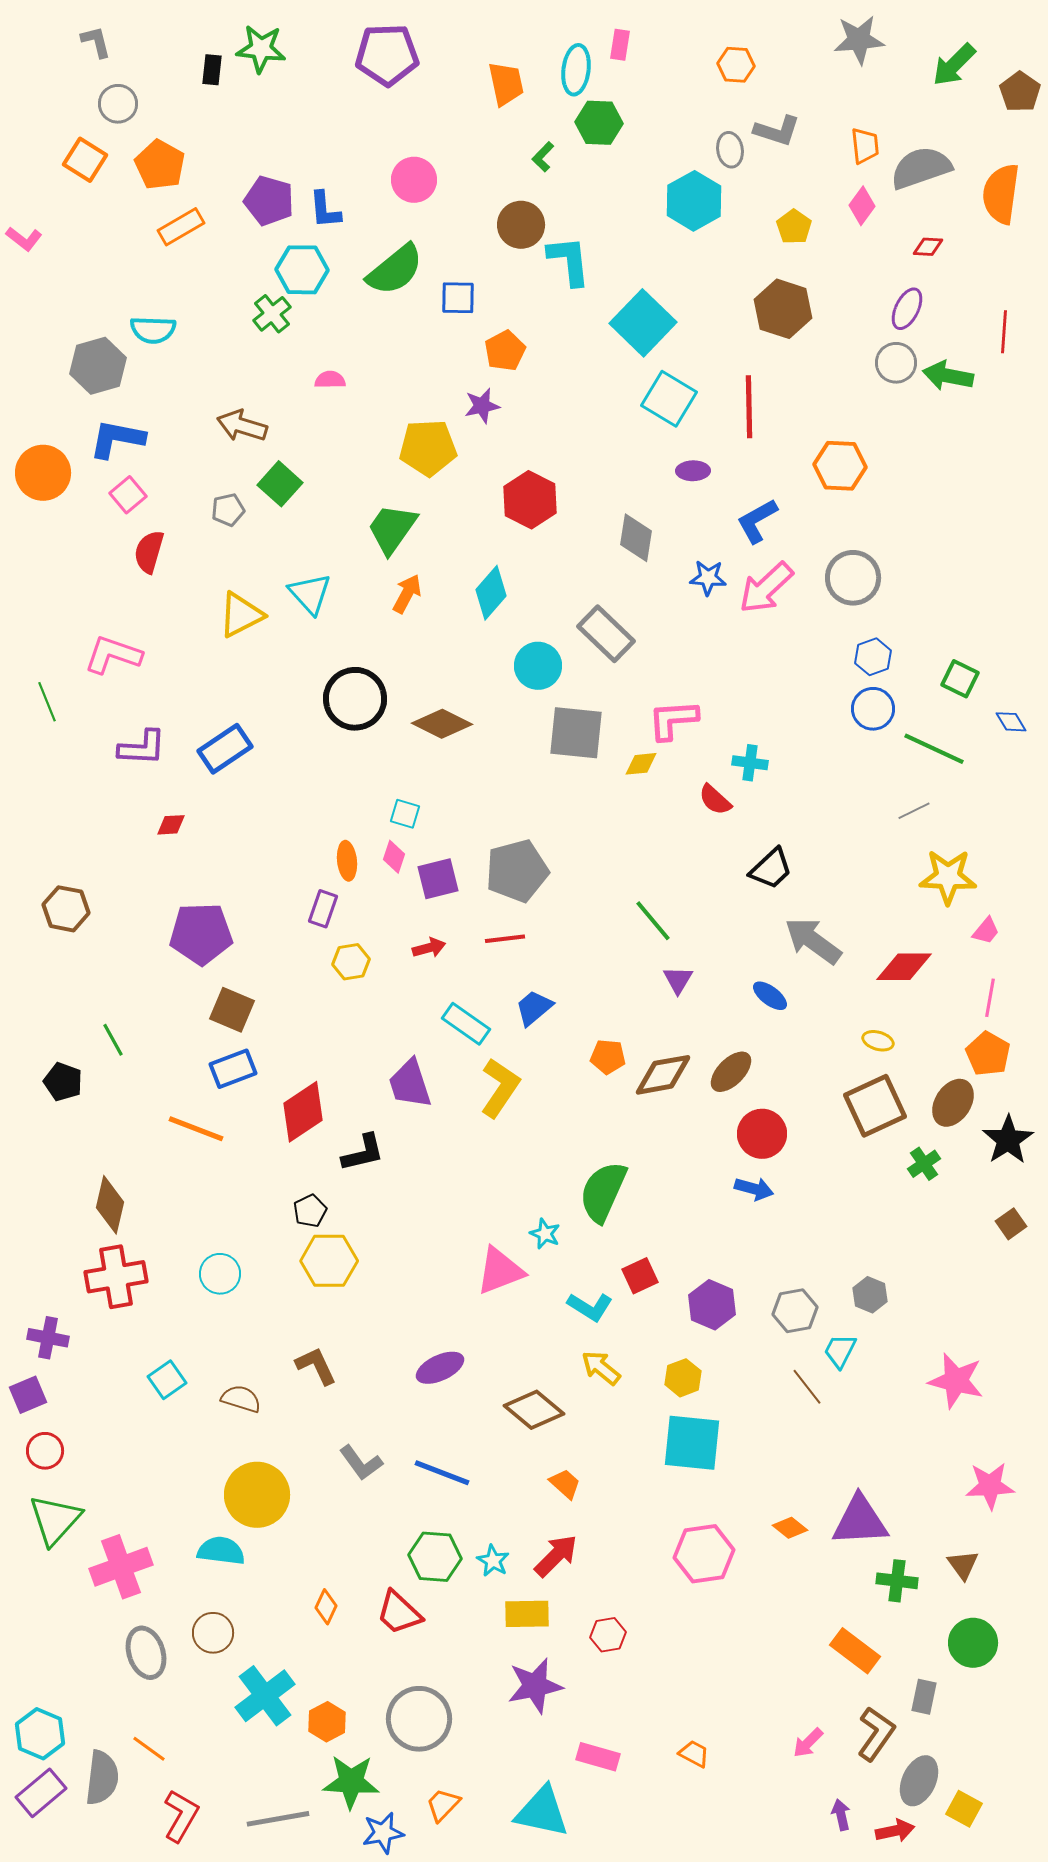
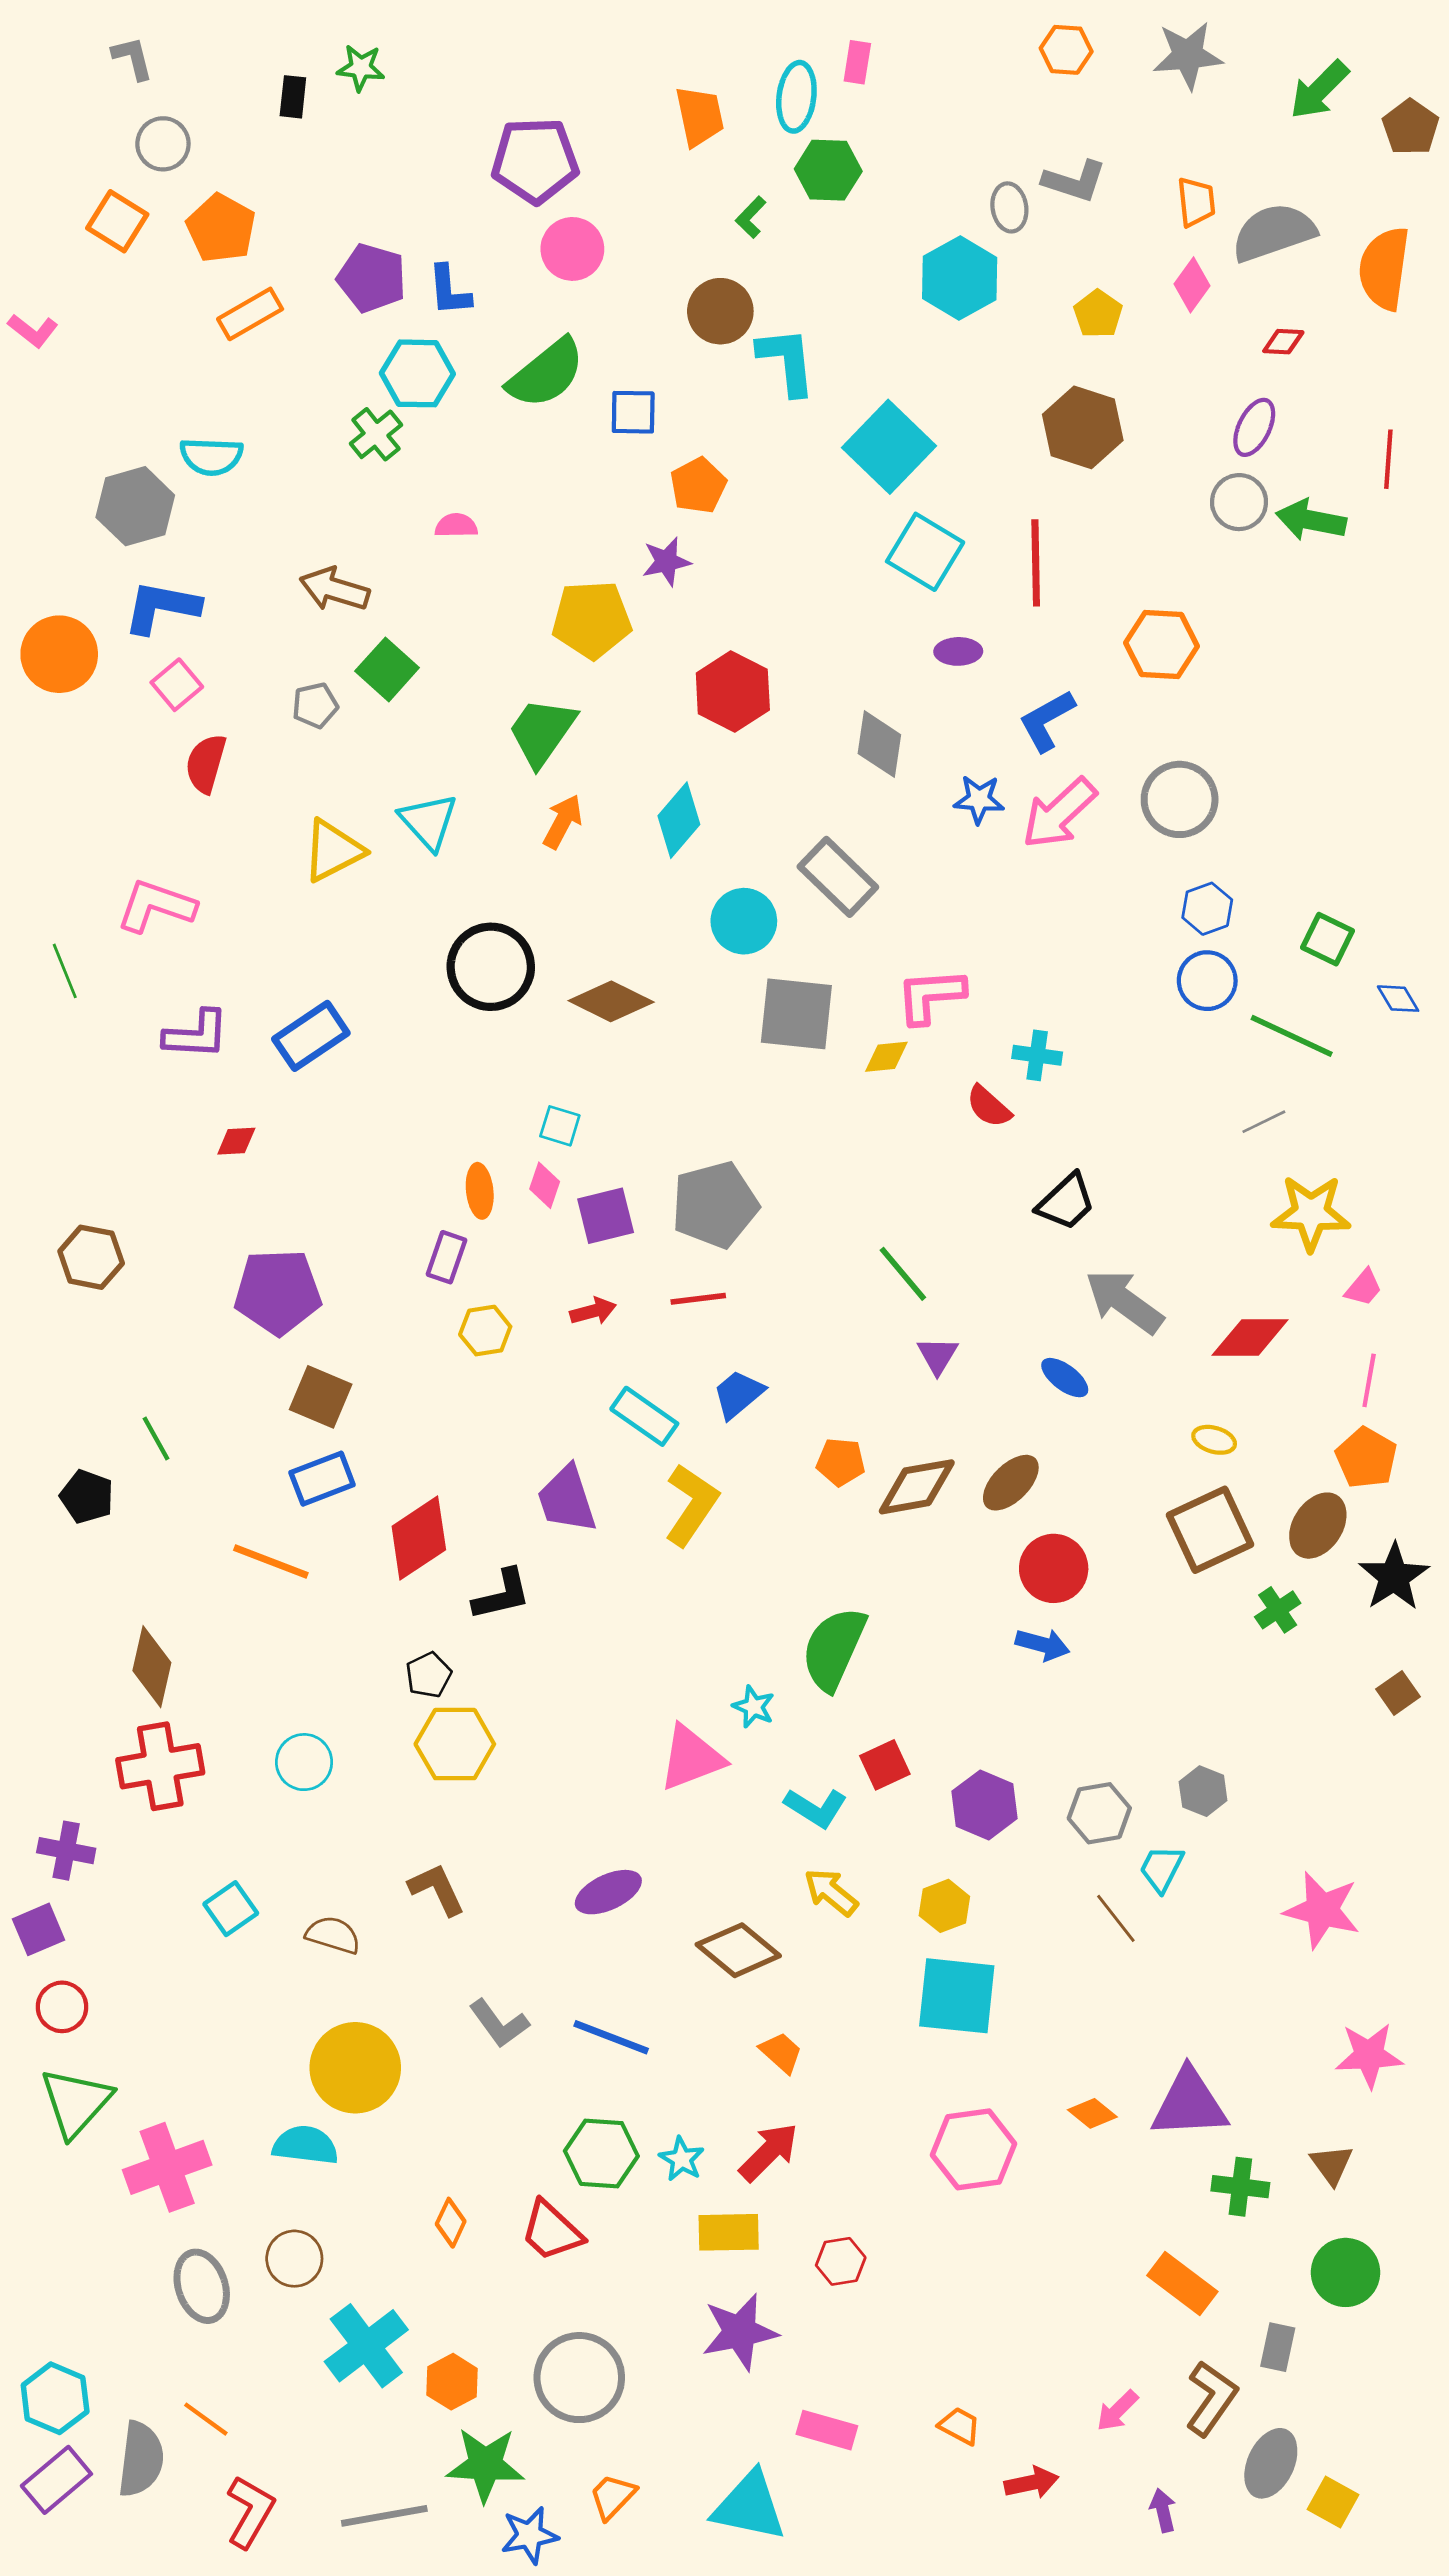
green star: (261, 49) -> (361, 68), size x0.7
purple pentagon: (387, 55) -> (535, 160), moved
orange hexagon: (736, 65) -> (1066, 50), moved
red arrow: (895, 1831) -> (1032, 2483), moved

